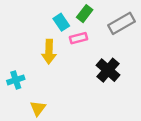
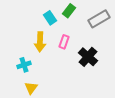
pink rectangle: (78, 38) -> (64, 42), moved, turned -56
cyan cross: (16, 80) -> (24, 65), moved

